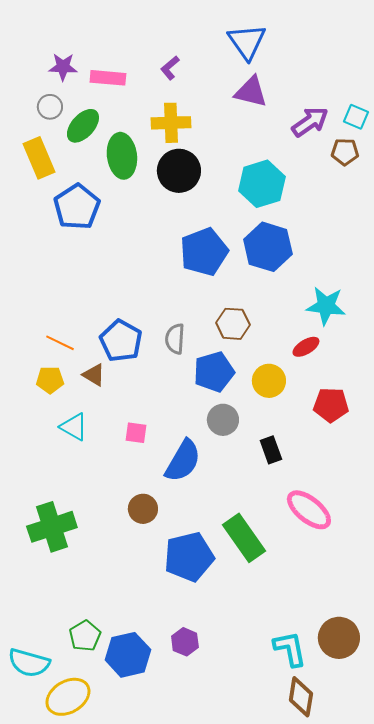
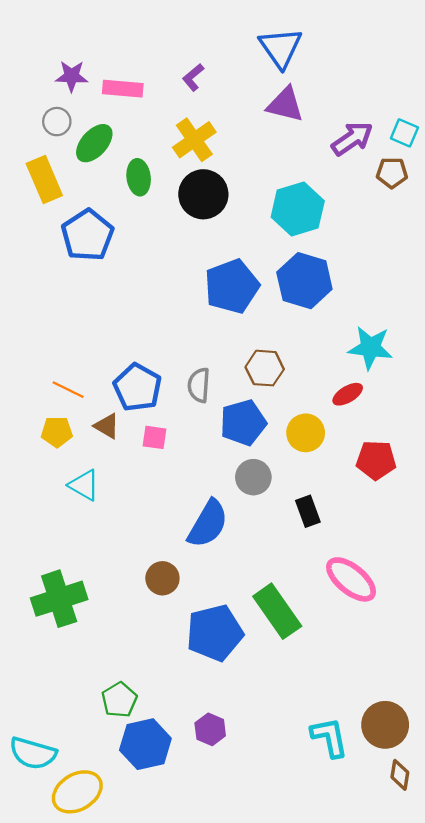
yellow cross: (171, 123) -> (194, 140), turned -33
green ellipse: (122, 156) -> (139, 177), size x0.7
pink square: (136, 433) -> (155, 437), moved
green pentagon: (85, 636) -> (119, 700), moved
brown diamond: (301, 697) -> (400, 775), moved, size x0.7

